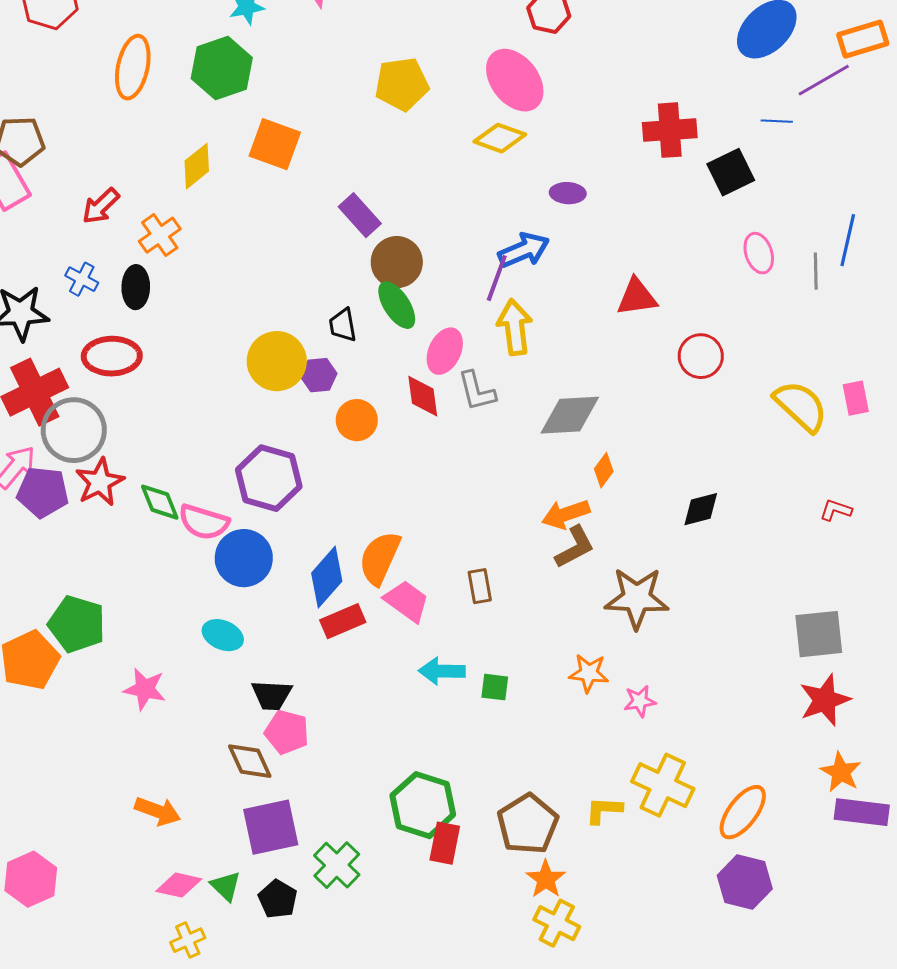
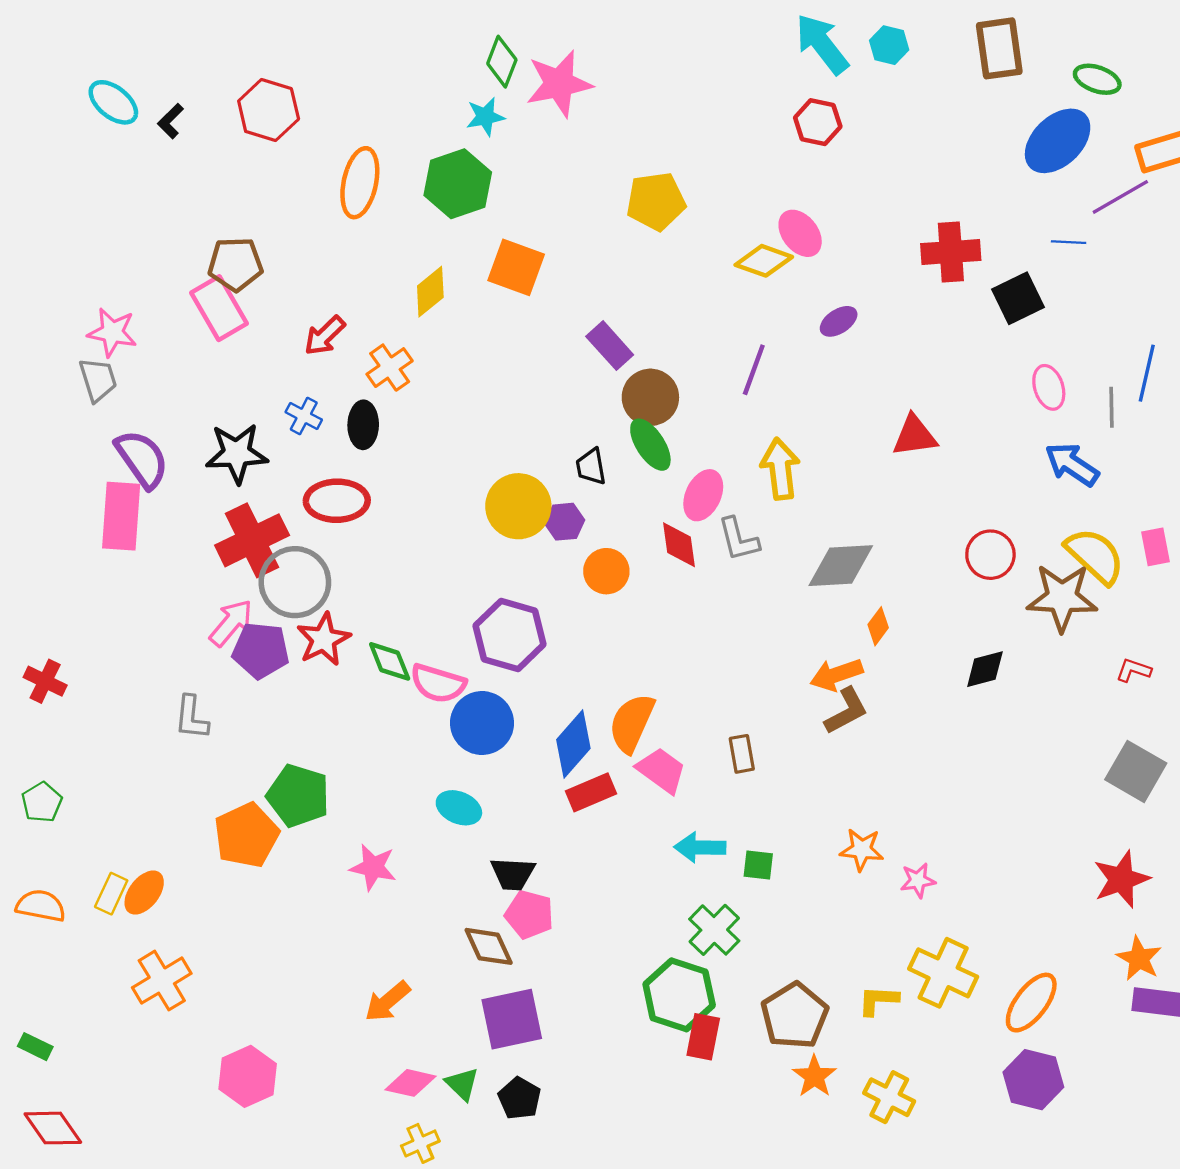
pink ellipse: (515, 80) -> (800, 233), moved, size x0.7
purple ellipse: (568, 193) -> (839, 321), turned -36
blue arrow: (524, 250) -> (1072, 464), moved, turned -123
purple line: (497, 278) -> (754, 370), moved
red circle: (701, 356) -> (990, 555), moved
brown star: (637, 598) -> (1062, 598), moved
gray square: (819, 634) -> (1136, 771), moved, turned 36
orange arrow: (158, 811) -> (387, 1001), turned 120
green cross: (337, 865) -> (714, 930), moved
yellow cross: (557, 923) -> (889, 1097), moved

